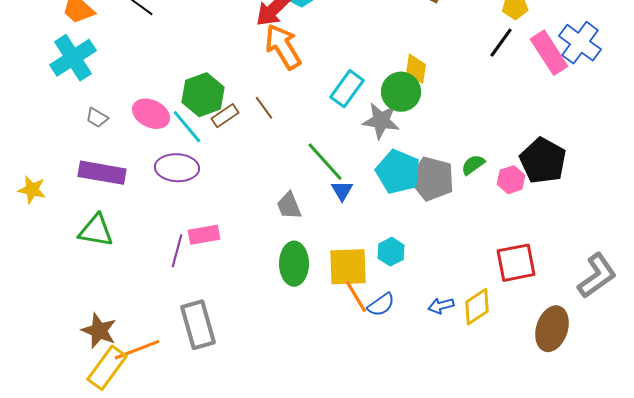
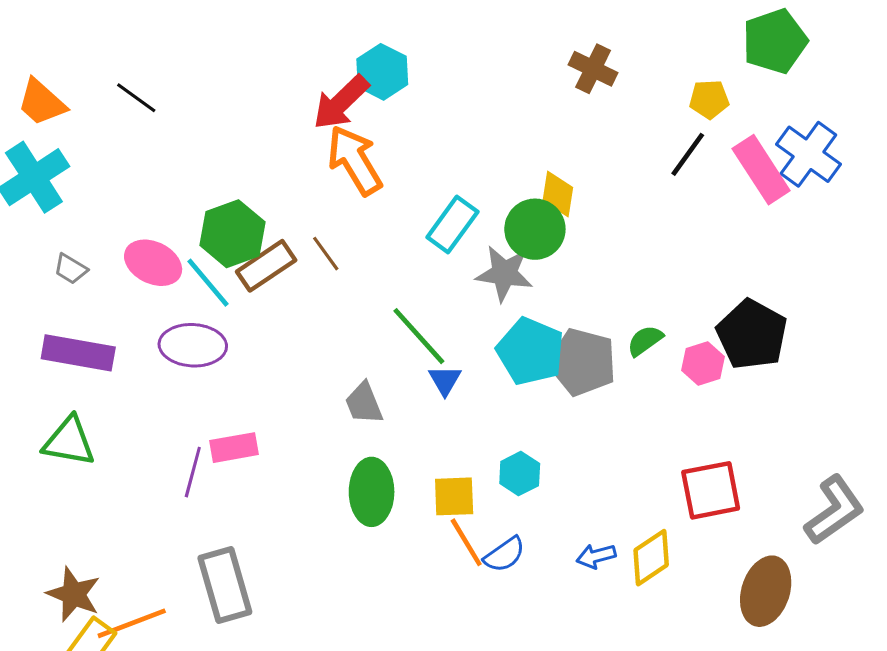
brown rectangle: (225, 116) -> (266, 266), size x1.4
yellow square: (348, 267) -> (454, 496), size x0.7

